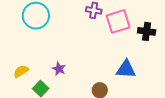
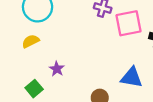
yellow semicircle: (21, 71) -> (31, 41), moved

